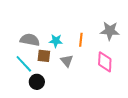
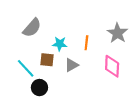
gray star: (110, 31) -> (117, 33), turned 30
gray semicircle: (30, 40) -> (32, 28), moved, turned 120
gray triangle: (67, 61) -> (71, 65), turned 40

